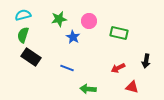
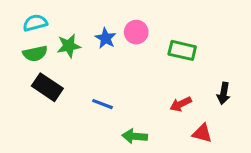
green star: (59, 19) -> (69, 46), moved
green semicircle: (23, 35) -> (35, 54), turned -119
blue star: (73, 37) -> (106, 38), moved

